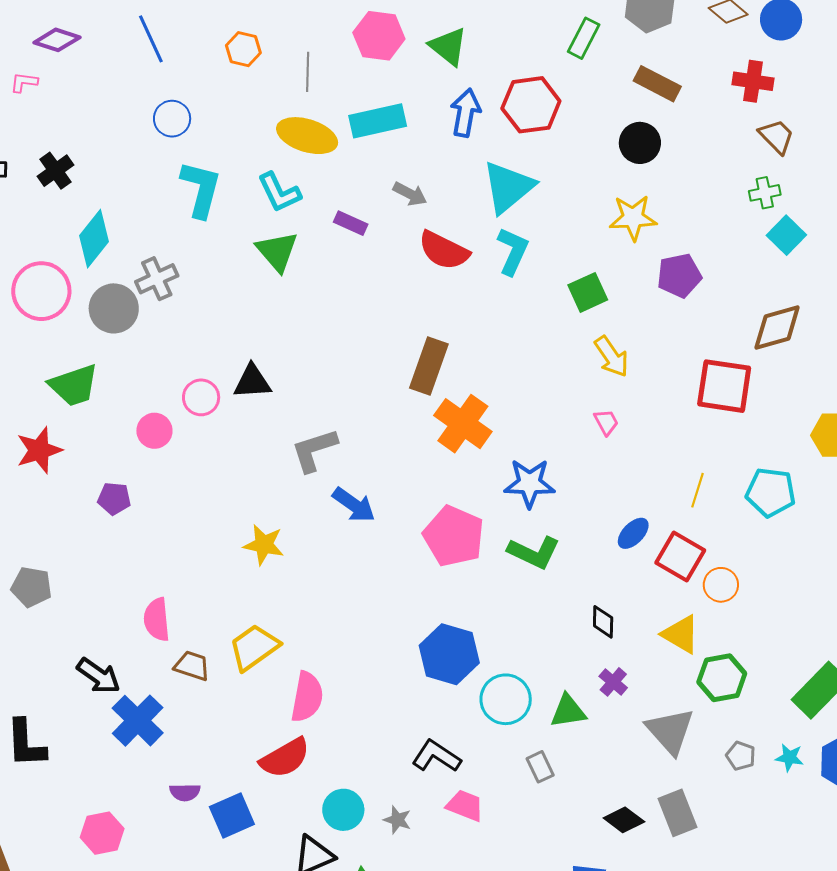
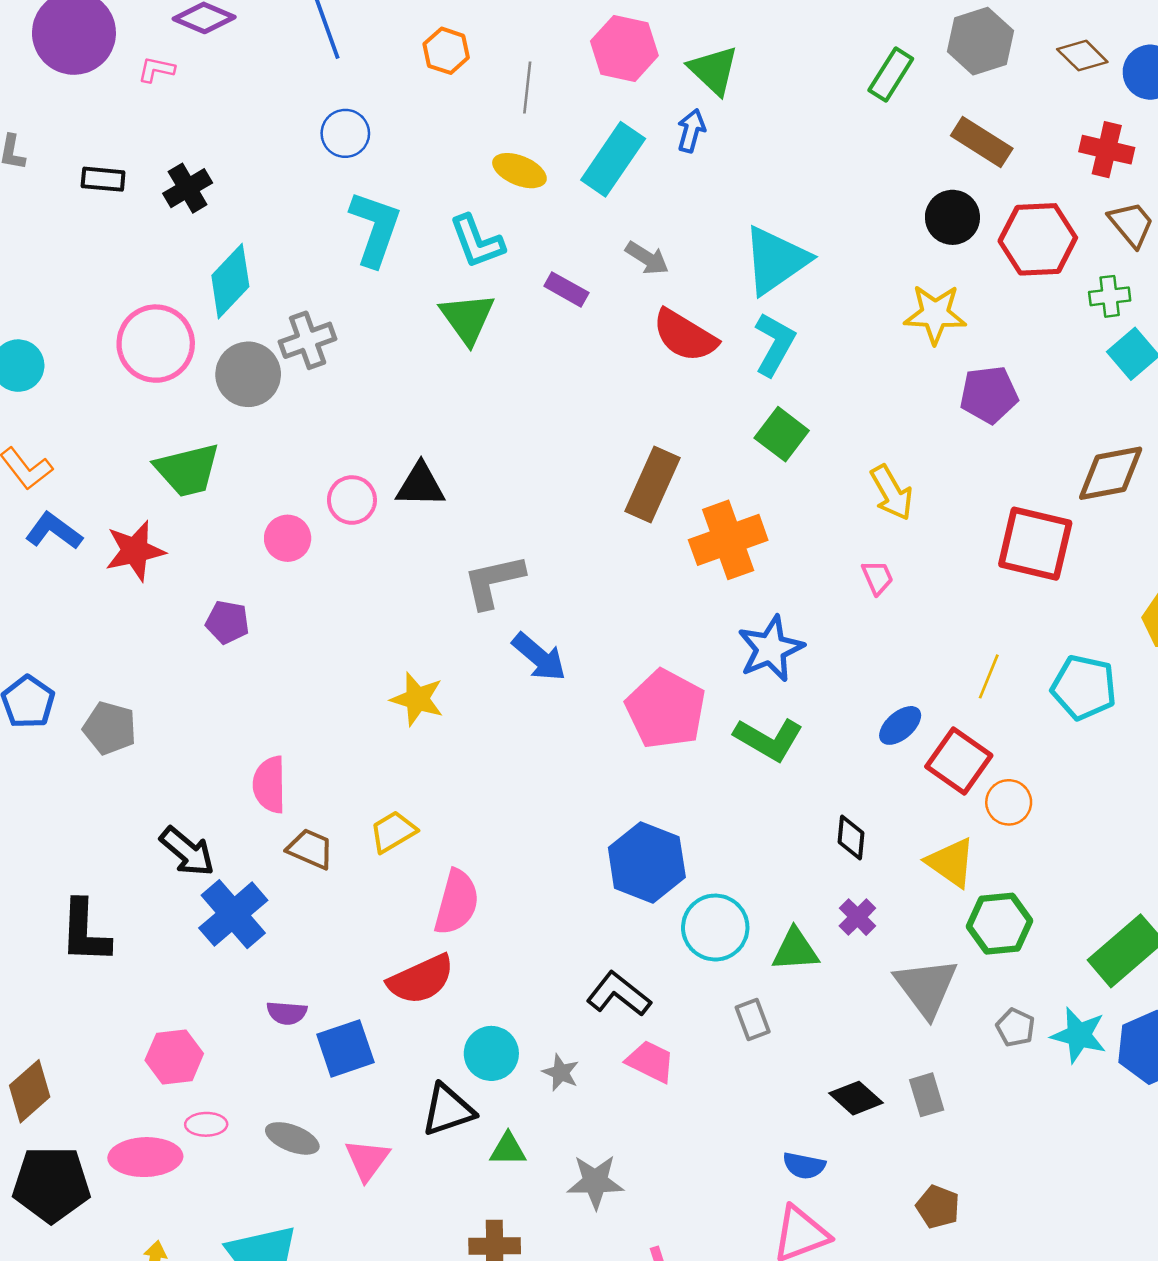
red hexagon: (531, 105) -> (1038, 239), moved
blue arrow: (465, 113) -> (691, 131), moved, size x0.7
cyan rectangle: (378, 121) -> (613, 159), turned -48
yellow ellipse: (307, 136) -> (519, 171), size x0.7
green square: (588, 292) -> (782, 434), moved, turned -33
orange cross: (463, 424) -> (728, 540), moved, turned 30
blue star: (530, 483) -> (771, 649), turned -30
yellow trapezoid: (254, 647) -> (393, 832), size x0.7
cyan star: (789, 757) -> (1079, 1035), size x1.5
gray rectangle: (678, 813) -> (927, 1095), size x0.7

